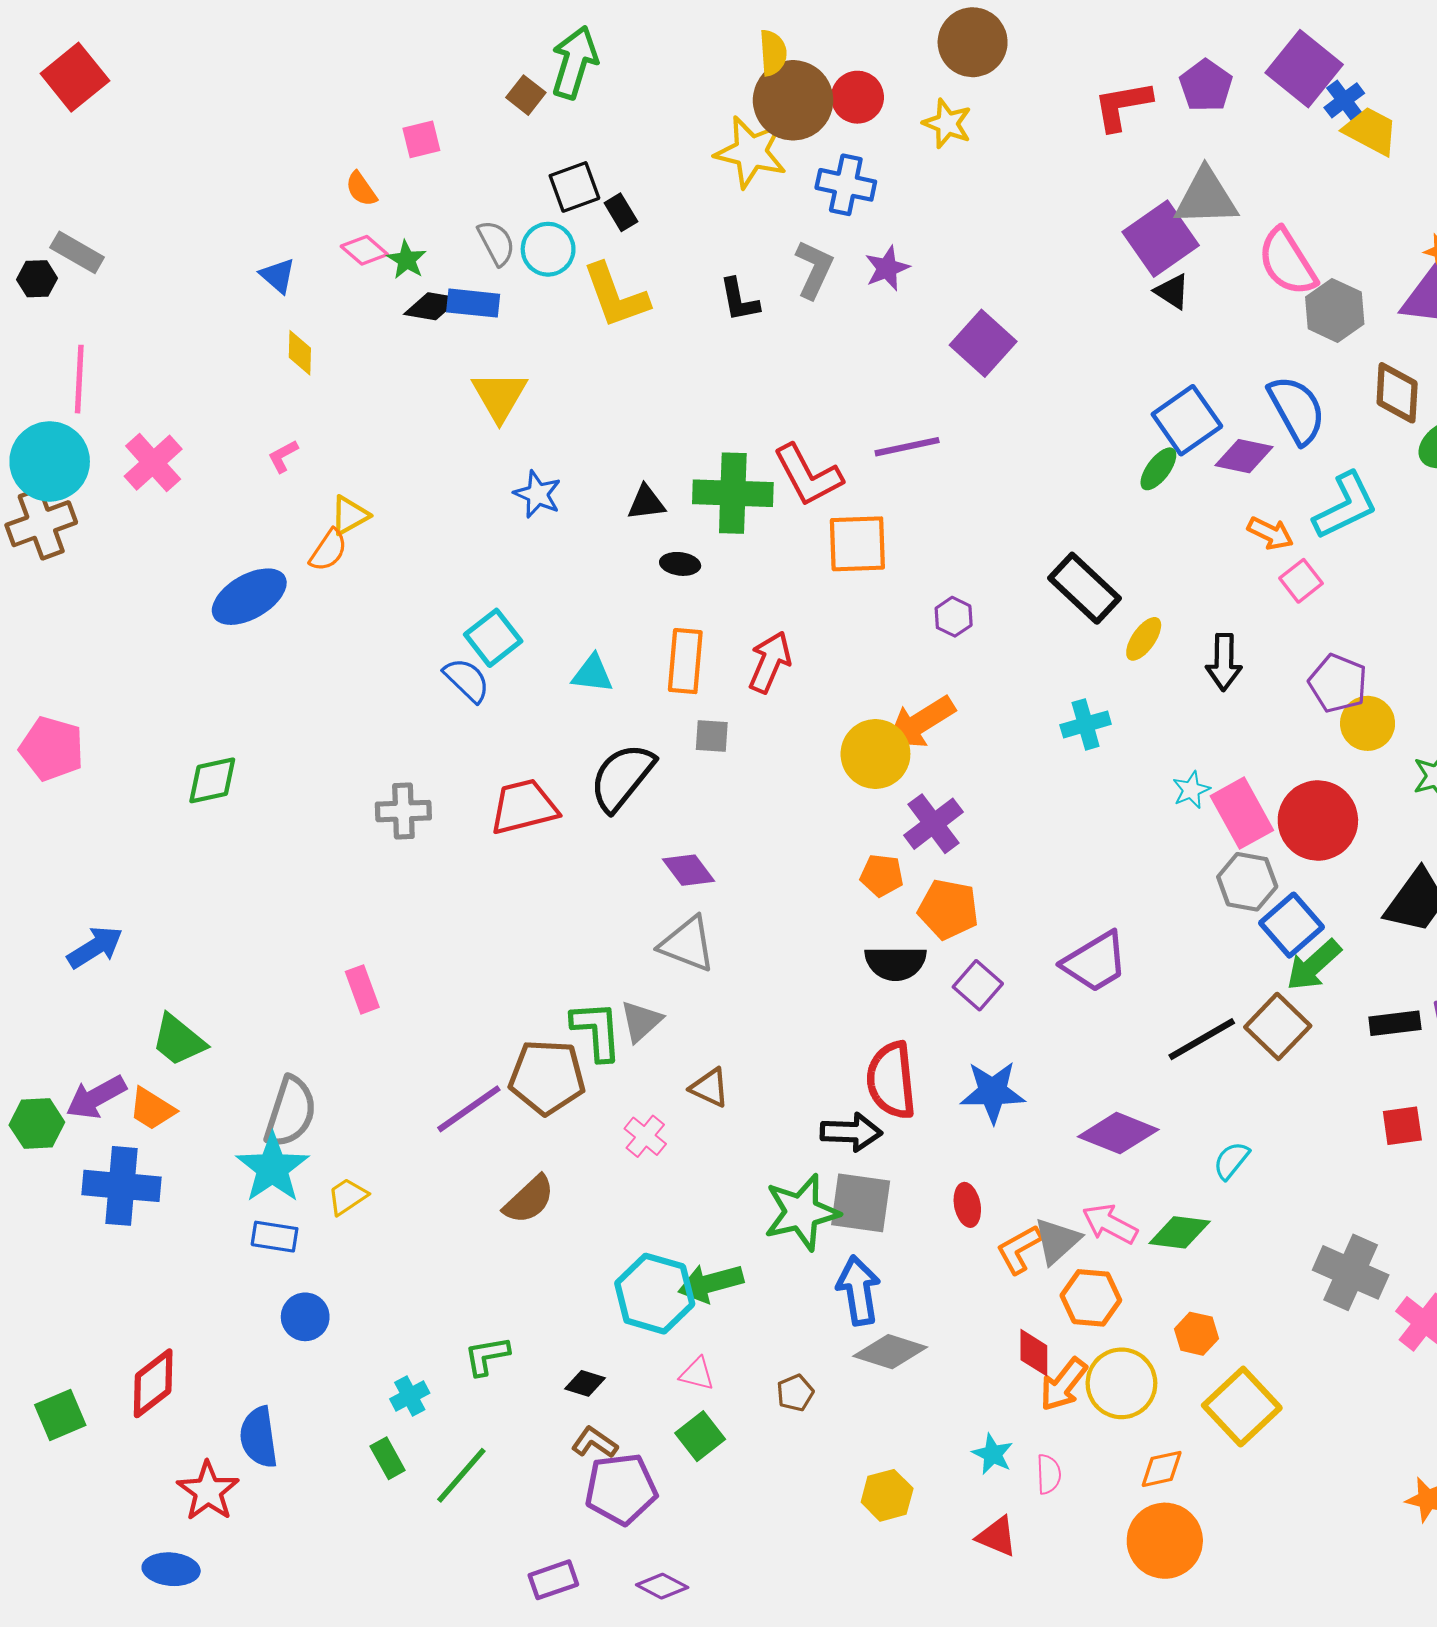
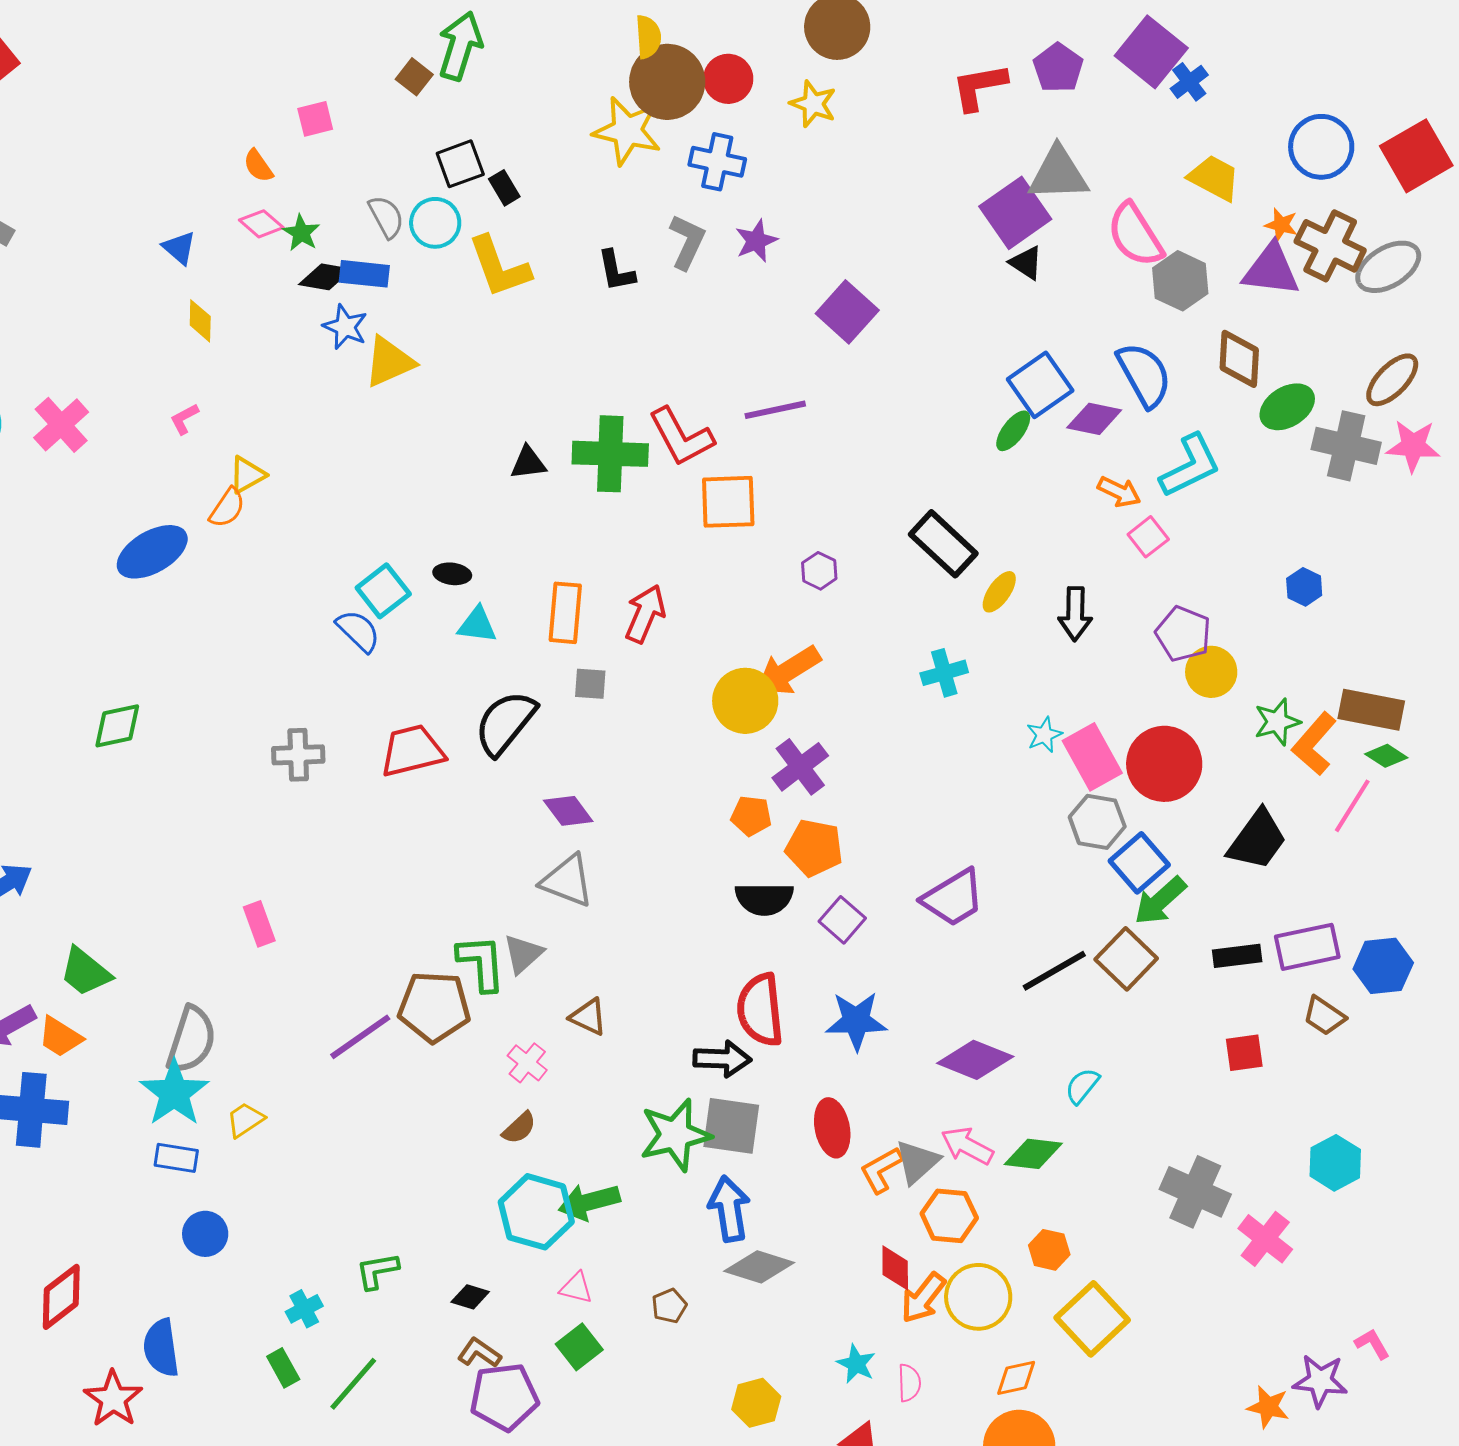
yellow trapezoid: (1371, 131) -> (1214, 178), moved
yellow triangle: (499, 396) -> (389, 362), turned 36
blue star: (538, 494) -> (345, 327), moved
black ellipse: (680, 564) -> (452, 574), moved
brown semicircle: (529, 1200) -> (519, 1128), moved, size x0.7
red ellipse: (967, 1205) -> (832, 1128), size x1.4

